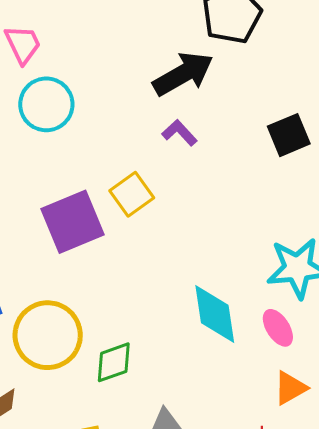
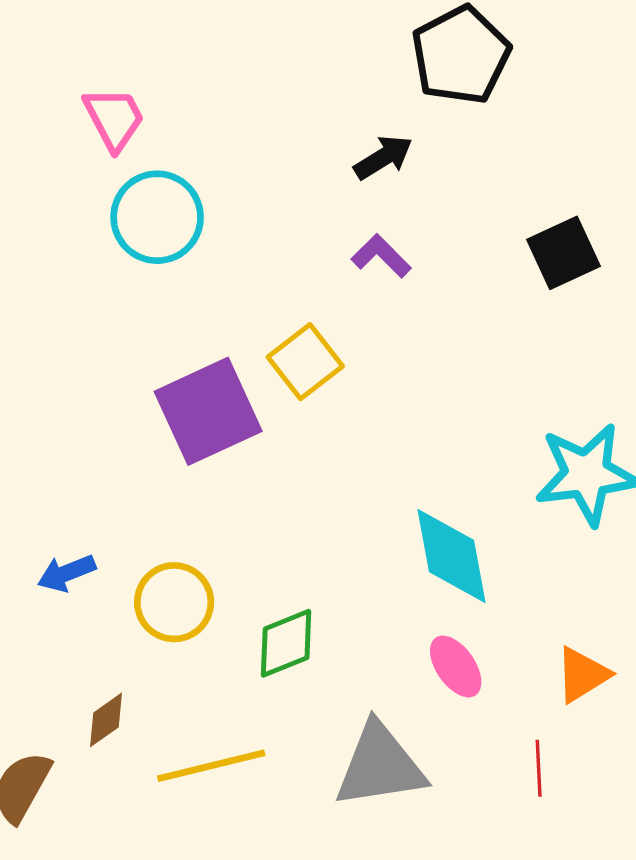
black arrow: (183, 74) -> (383, 157), size x0.6
pink ellipse: (278, 328) -> (456, 666), moved
yellow circle: (48, 335) -> (174, 602), size x0.7

